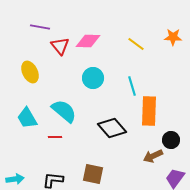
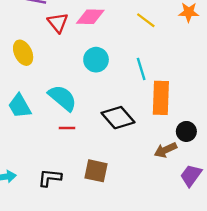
red line: (55, 137) -> (67, 128), moved

